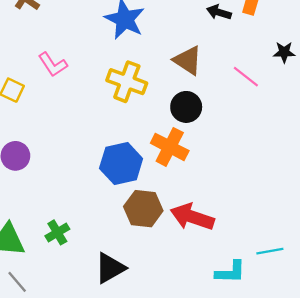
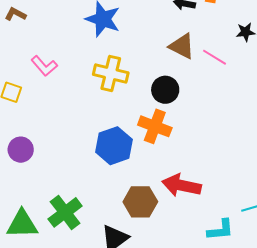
brown triangle: (188, 60) -> (182, 46), moved
brown hexagon: (143, 209) -> (140, 202), moved
green cross: (57, 232) -> (65, 212), size x1.6

